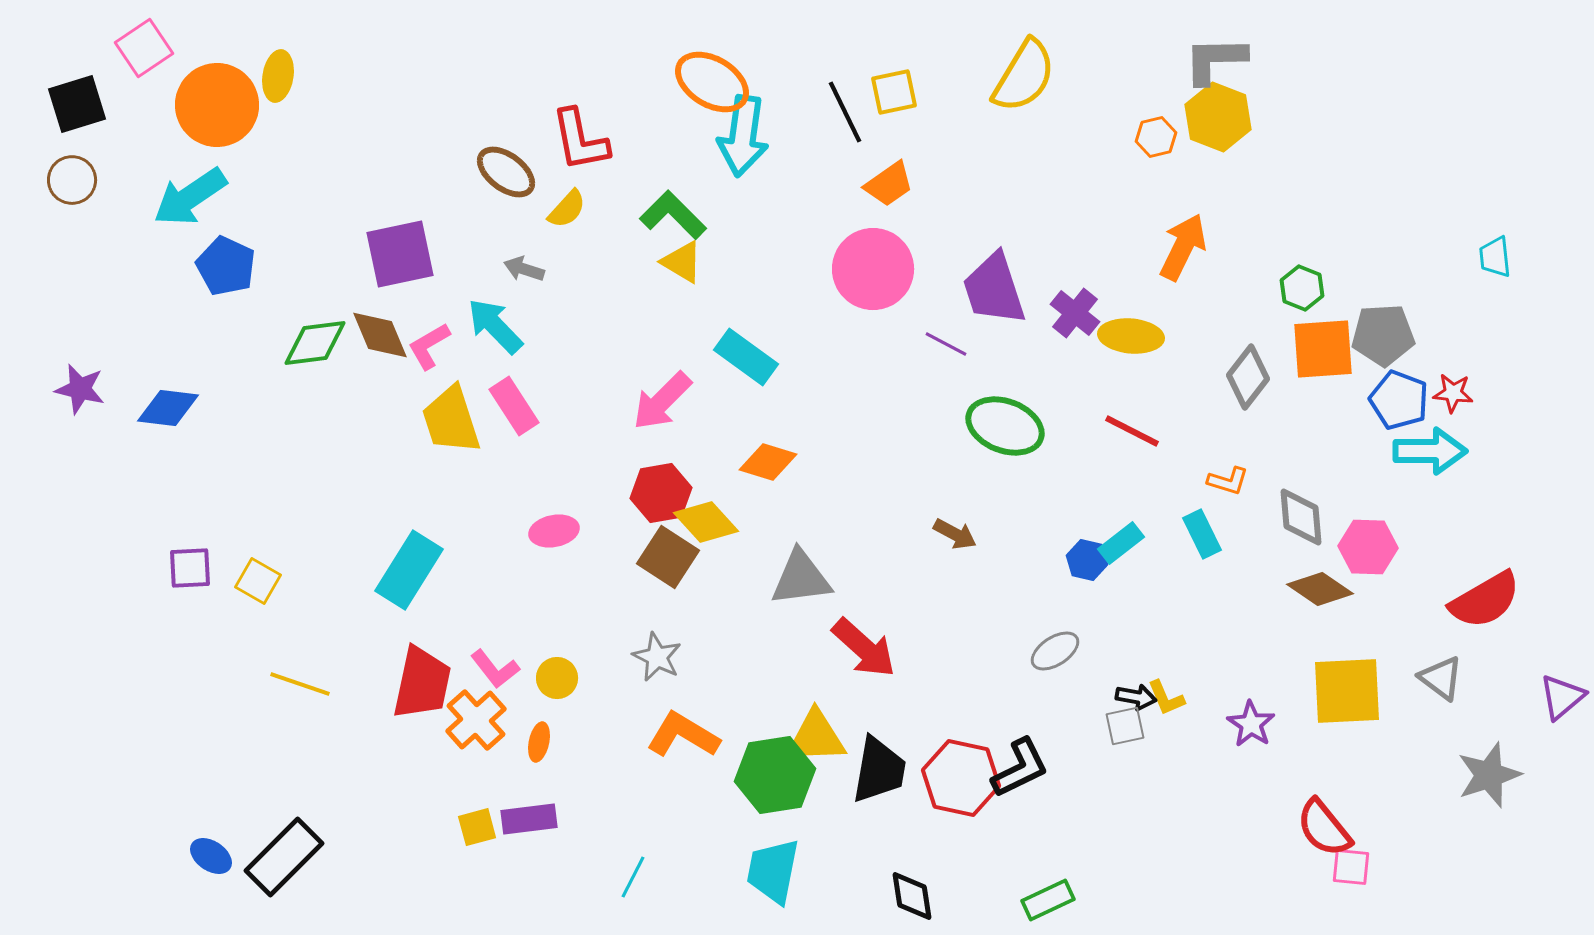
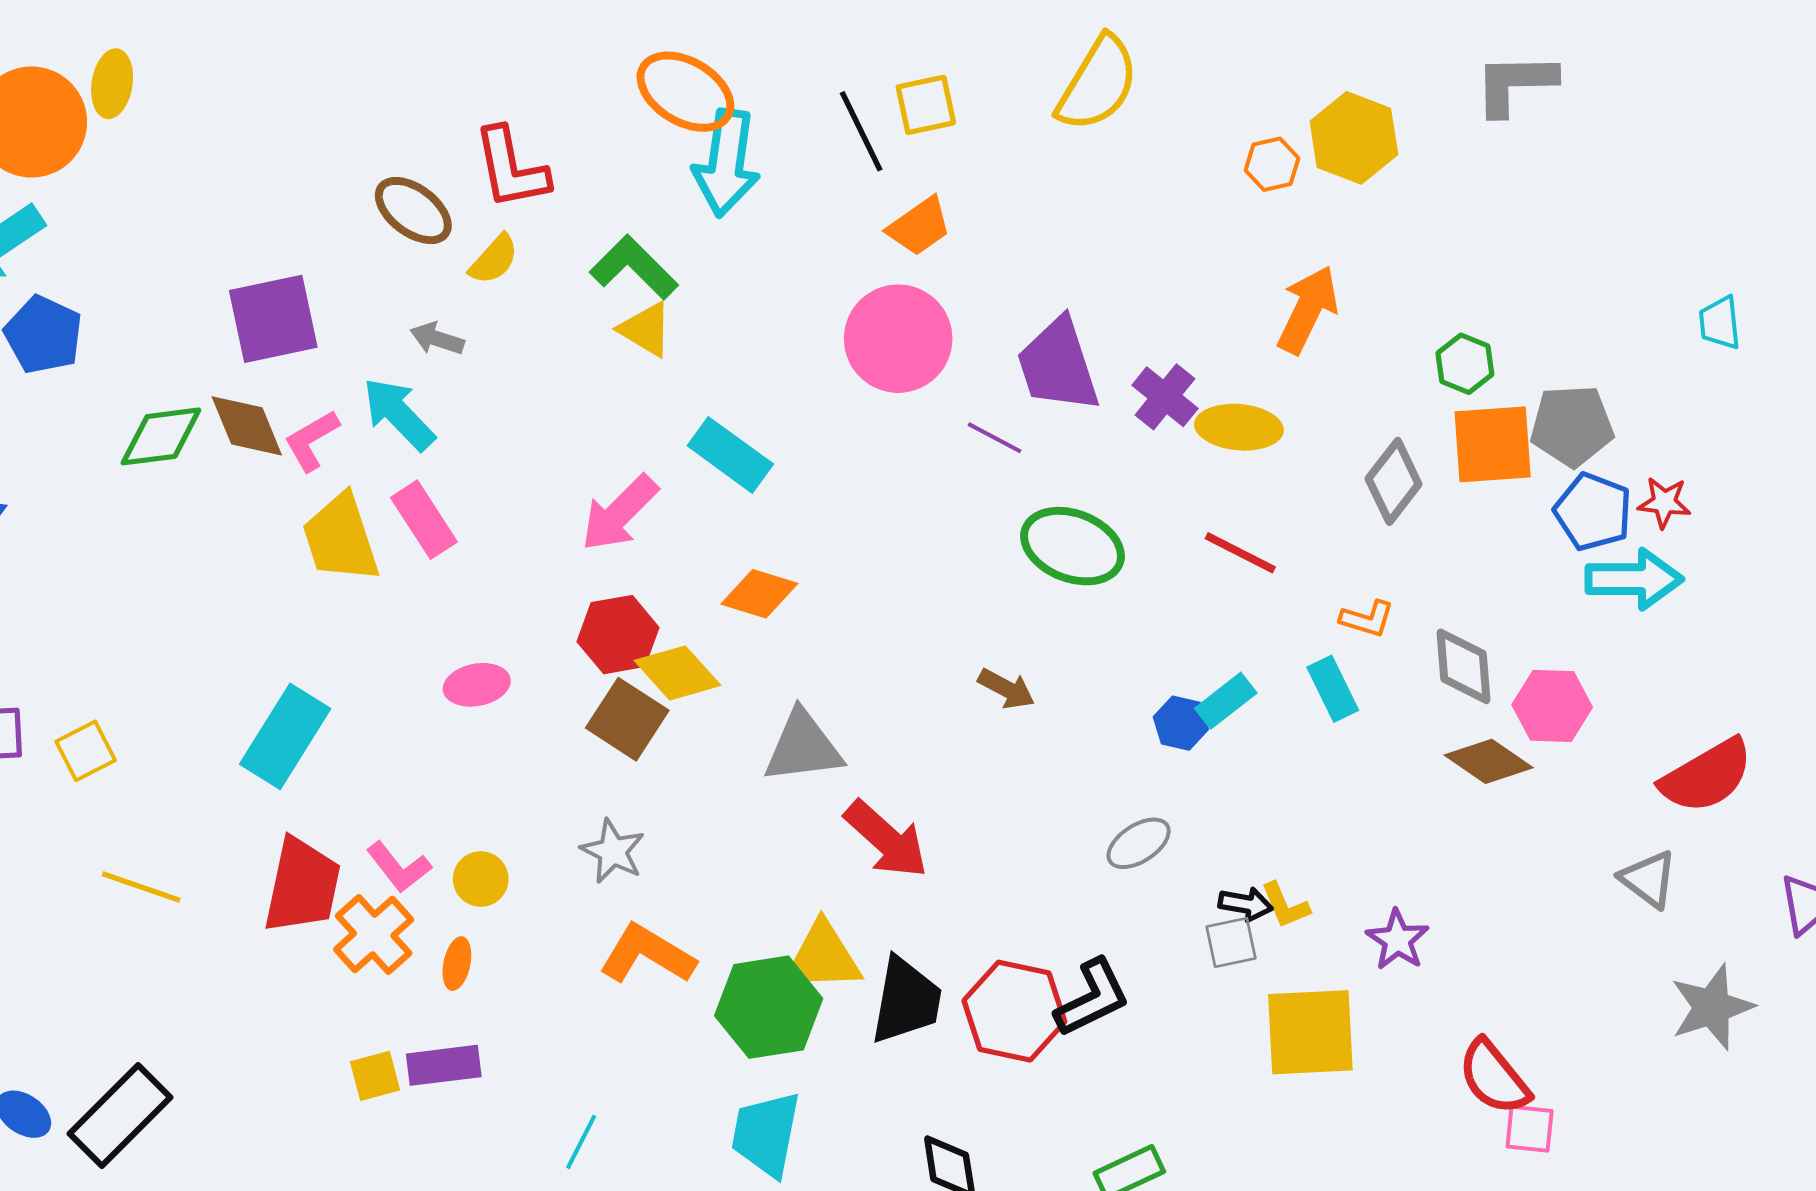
gray L-shape: (1215, 60) -> (1515, 84), moved
yellow square: (258, 581) -> (86, 751), turned 33
yellow square: (1347, 691) -> (1310, 1032), moved

